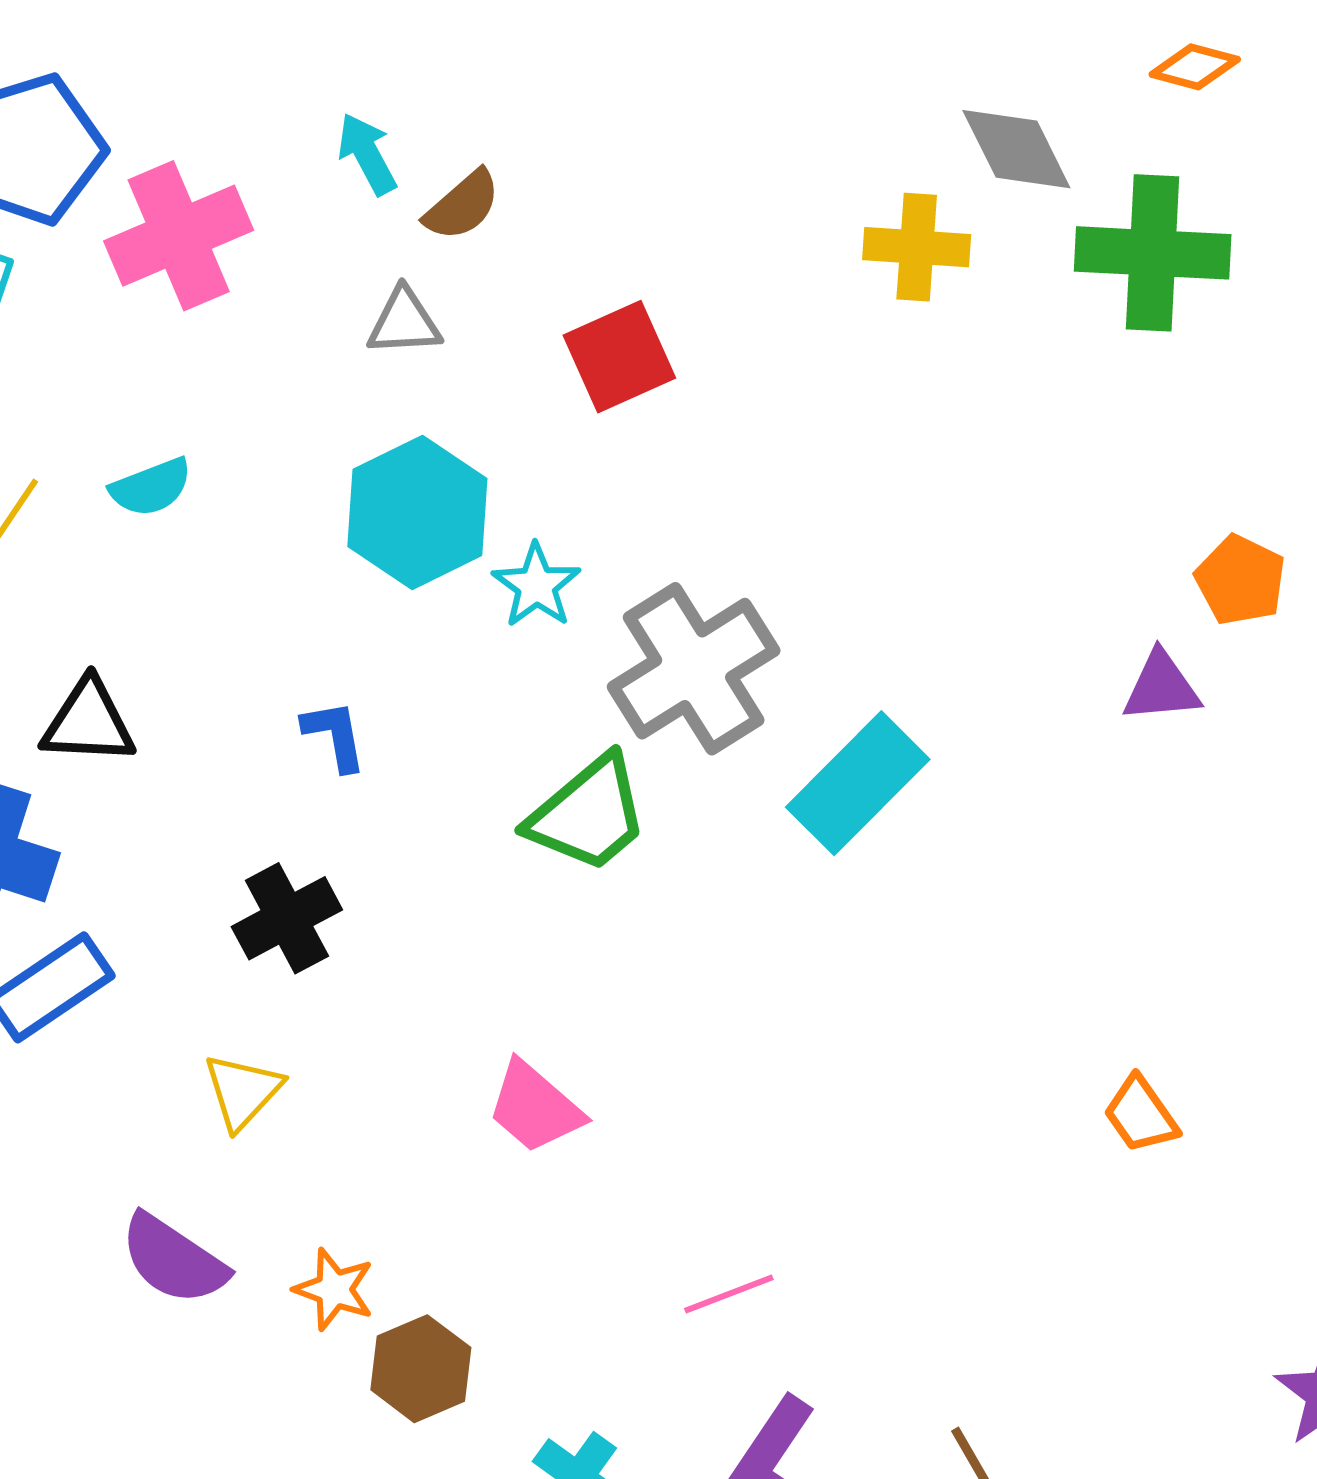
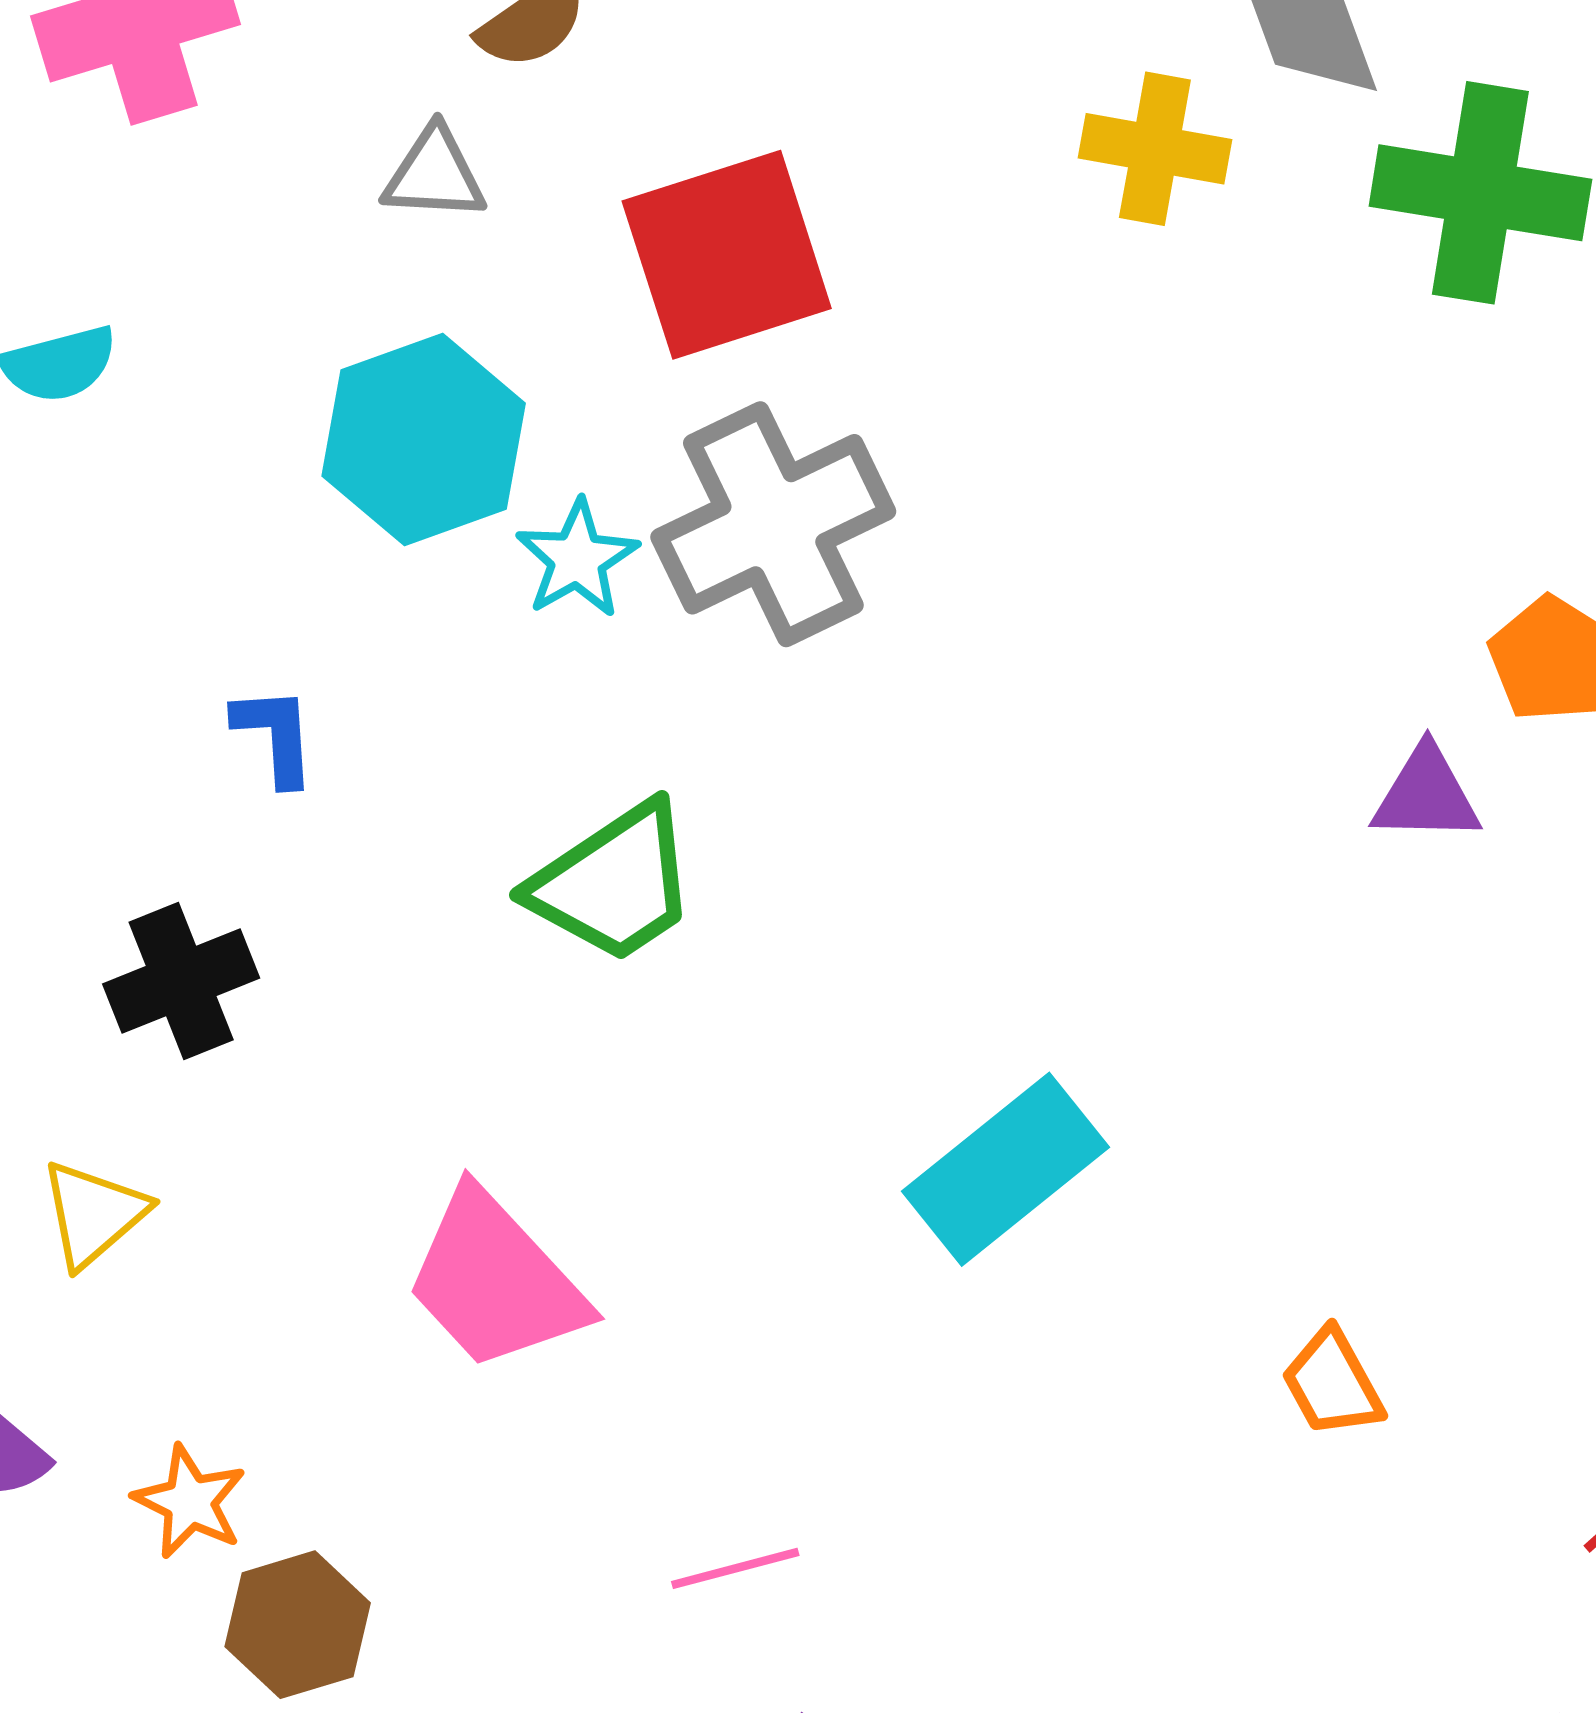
red square: (619, 357) -> (727, 255), size x1.4
gray cross: (694, 669) -> (773, 524), moved
cyan rectangle: (858, 783) -> (1006, 1169), moved
pink trapezoid: (535, 1107) -> (495, 1281), size x1.4

